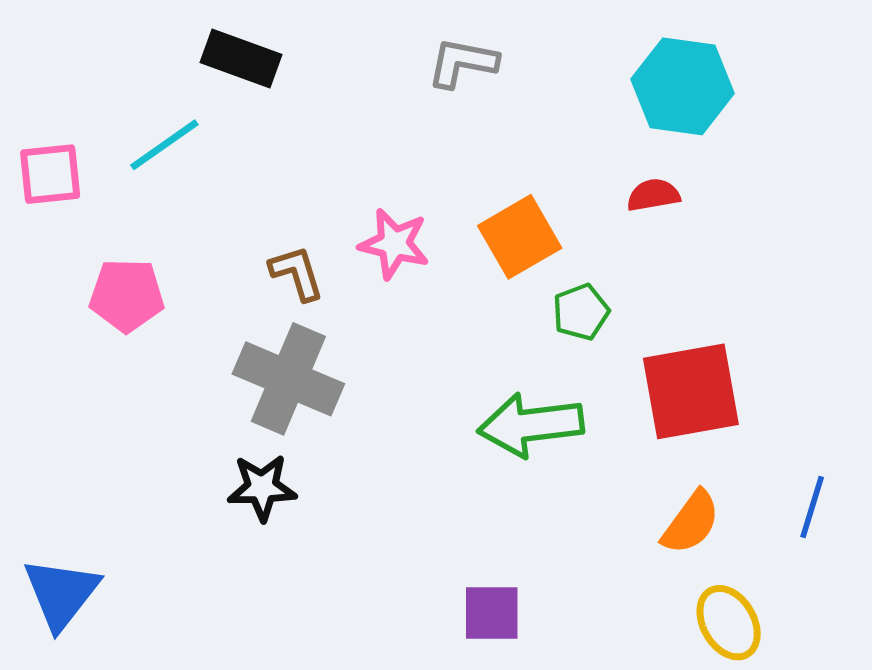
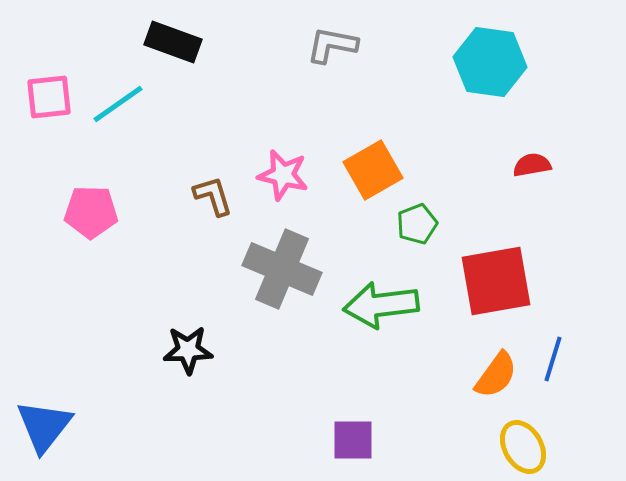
pink square: (50, 174) -> (49, 97), moved
red semicircle: (653, 195) -> (532, 165), moved
gray cross: (288, 379) -> (282, 269), moved
blue line: (812, 507) -> (553, 359), moved

